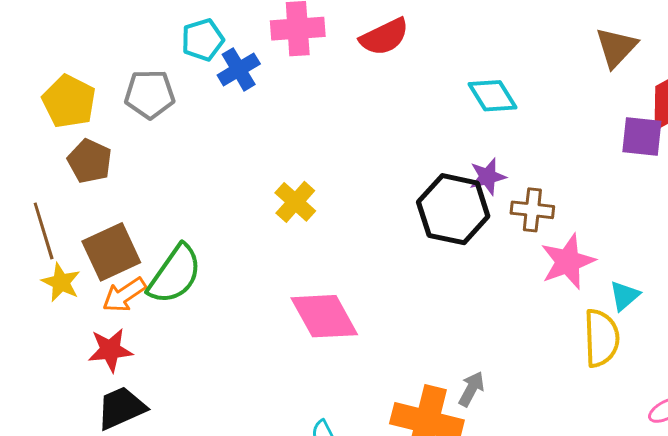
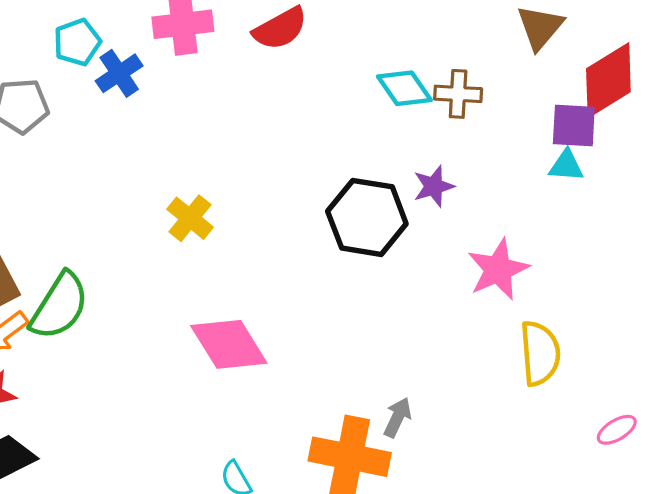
purple star: (488, 177) -> (434, 186), moved
brown cross: (532, 210) -> (458, 94), moved
cyan triangle: (624, 296) -> (566, 166), moved, turned 48

